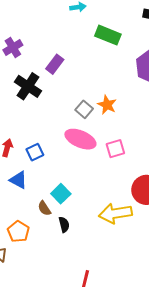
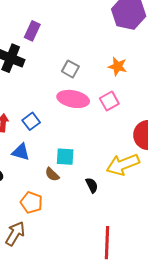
orange star: (107, 105) -> (117, 66), moved
cyan square: (61, 194) -> (65, 157), turned -30
black semicircle: (64, 225) -> (92, 185), moved

